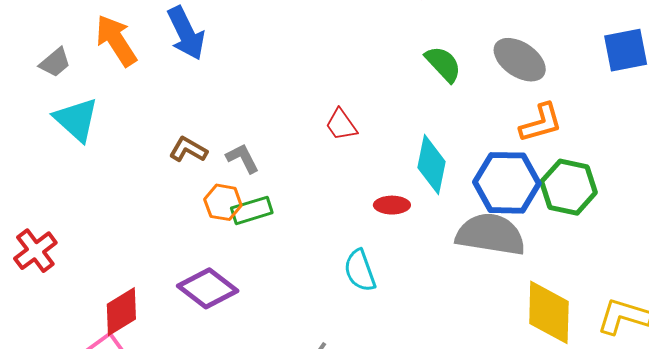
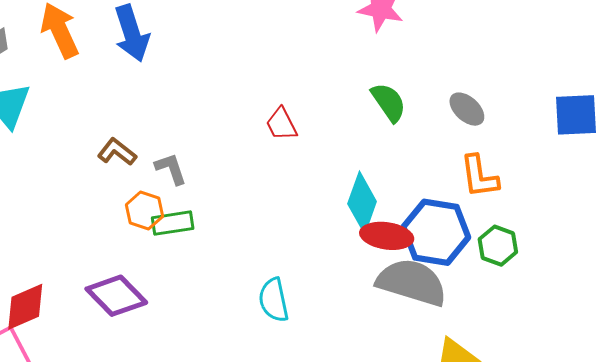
gray ellipse: (520, 60) -> (467, 109), size x0.7
orange L-shape: (541, 123) -> (479, 176), turned 90
red trapezoid: (341, 125) -> (281, 124), moved
green hexagon: (569, 187) -> (498, 246), size x0.7
red ellipse: (392, 205) -> (387, 236), moved, size x1.4

